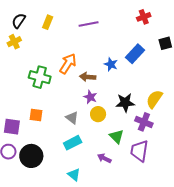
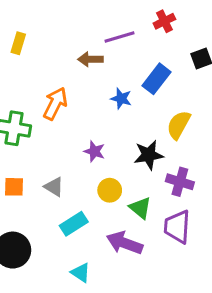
purple line: (89, 24) -> (119, 37), moved
brown arrow: (88, 77) -> (90, 59), moved
yellow semicircle: (154, 99) -> (179, 125), moved
yellow circle: (98, 114) -> (110, 190), moved
gray triangle: (72, 118) -> (54, 187), moved
purple arrow: (104, 158) -> (125, 243), size x1.6

